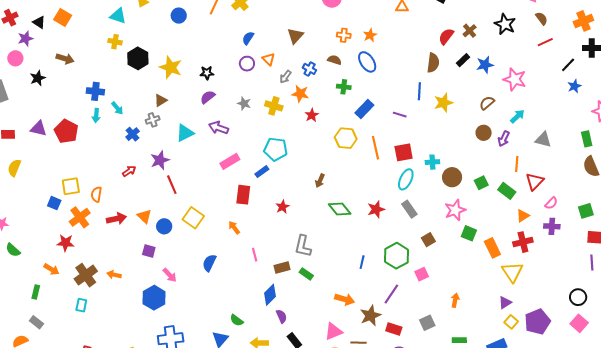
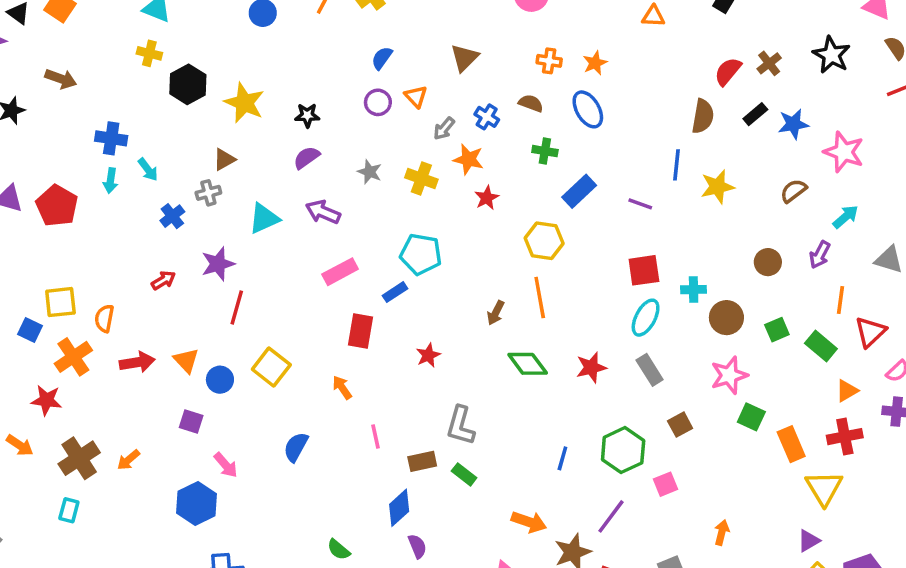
brown circle: (484, 133) -> (768, 262), moved
orange line: (376, 148) -> (540, 297), moved
red line: (172, 185) -> (237, 308), turned 36
orange arrow: (114, 275) -> (128, 460), turned -56

